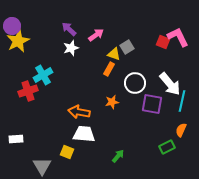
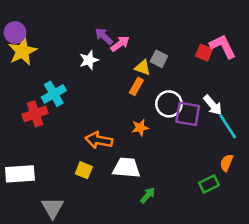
purple arrow: (69, 29) -> (104, 36), moved
gray square: (127, 47) -> (159, 59), turned -32
white arrow: (170, 84) -> (213, 105), size x0.7
cyan line: (182, 101) -> (228, 126), turned -45
purple square: (152, 104) -> (188, 114), moved
white trapezoid: (84, 134) -> (126, 168), moved
white rectangle: (16, 139) -> (20, 174), size x1.6
yellow square: (67, 152) -> (84, 170), moved

